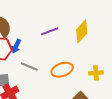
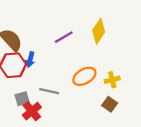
gray line: (29, 67) -> (49, 91), moved
yellow cross: (96, 73) -> (112, 80), moved

